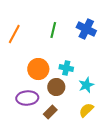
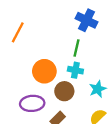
blue cross: (86, 29) -> (87, 20), moved
green line: (53, 30) -> (77, 48), moved

